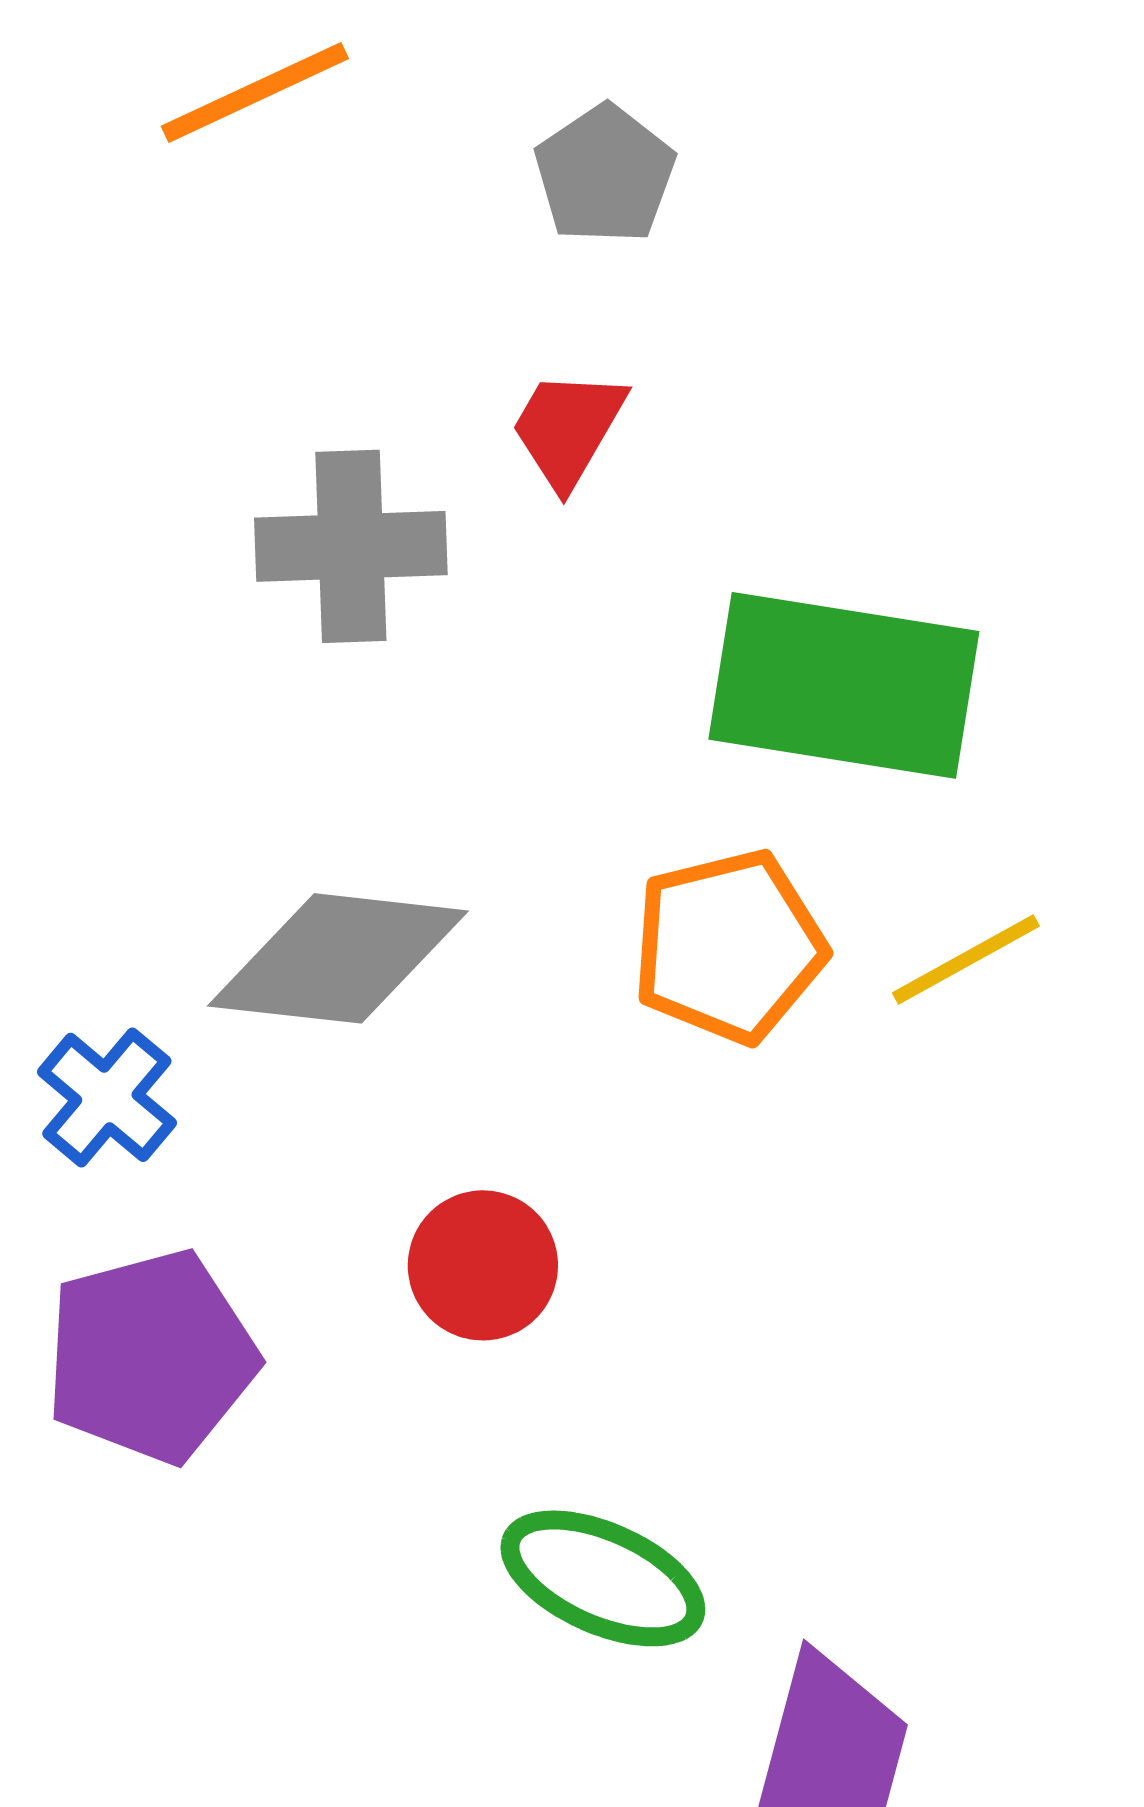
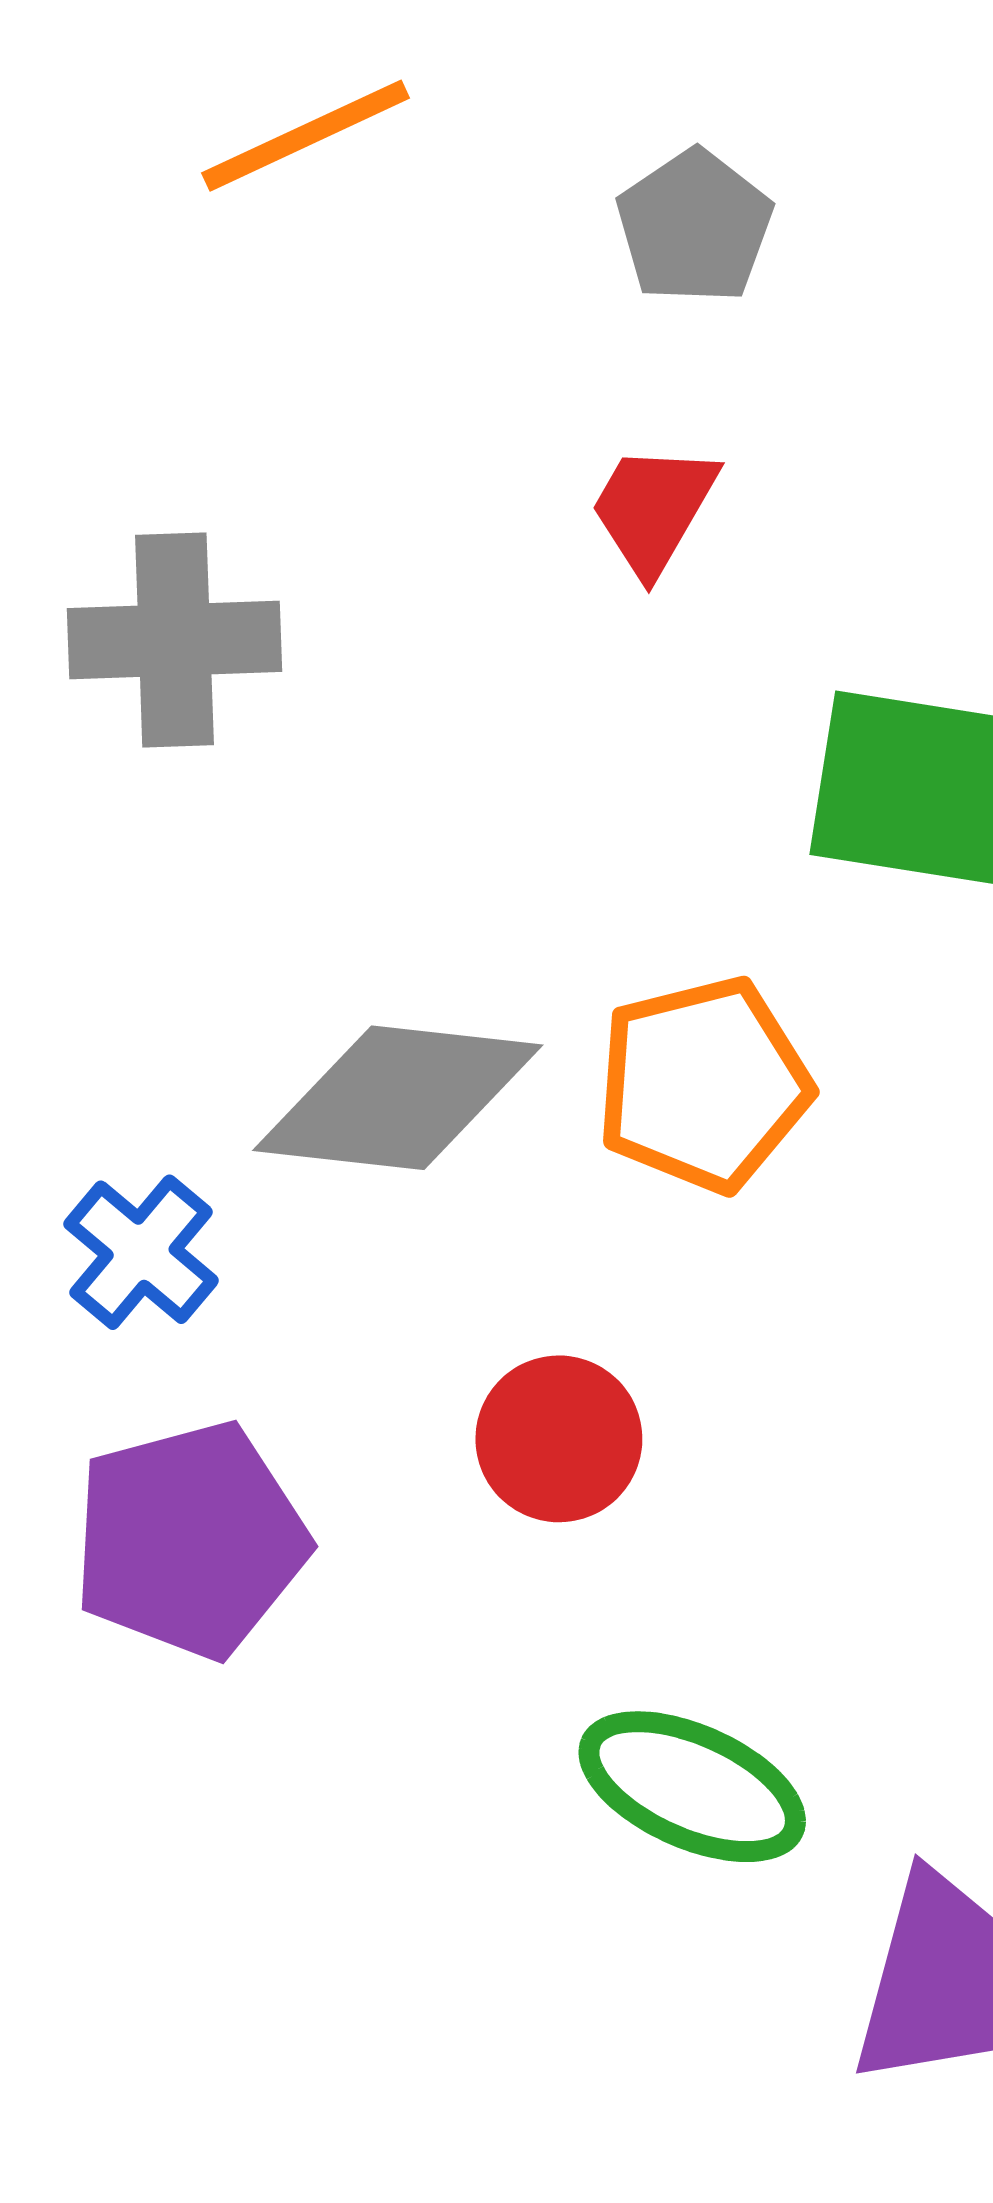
gray cross: (351, 546) -> (174, 640), moved
orange pentagon: (729, 946) -> (703, 1084), moved

